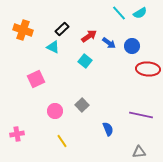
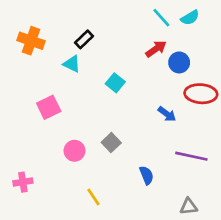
red arrow: (89, 36) -> (156, 49), moved
blue arrow: (109, 43) -> (167, 114), moved
yellow line: (62, 141) -> (94, 197), moved

